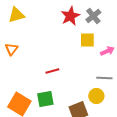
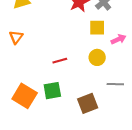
gray line: (104, 78) -> (115, 84), moved
yellow circle: (96, 96) -> (97, 57), moved

